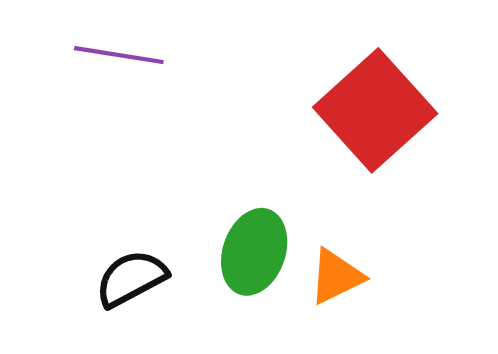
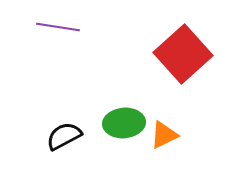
green ellipse: (254, 252) -> (124, 123), turned 66

